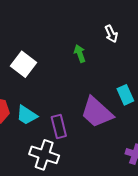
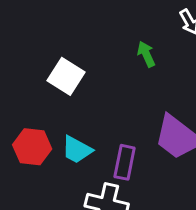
purple rectangle: (59, 127) -> (125, 162), turned 30

